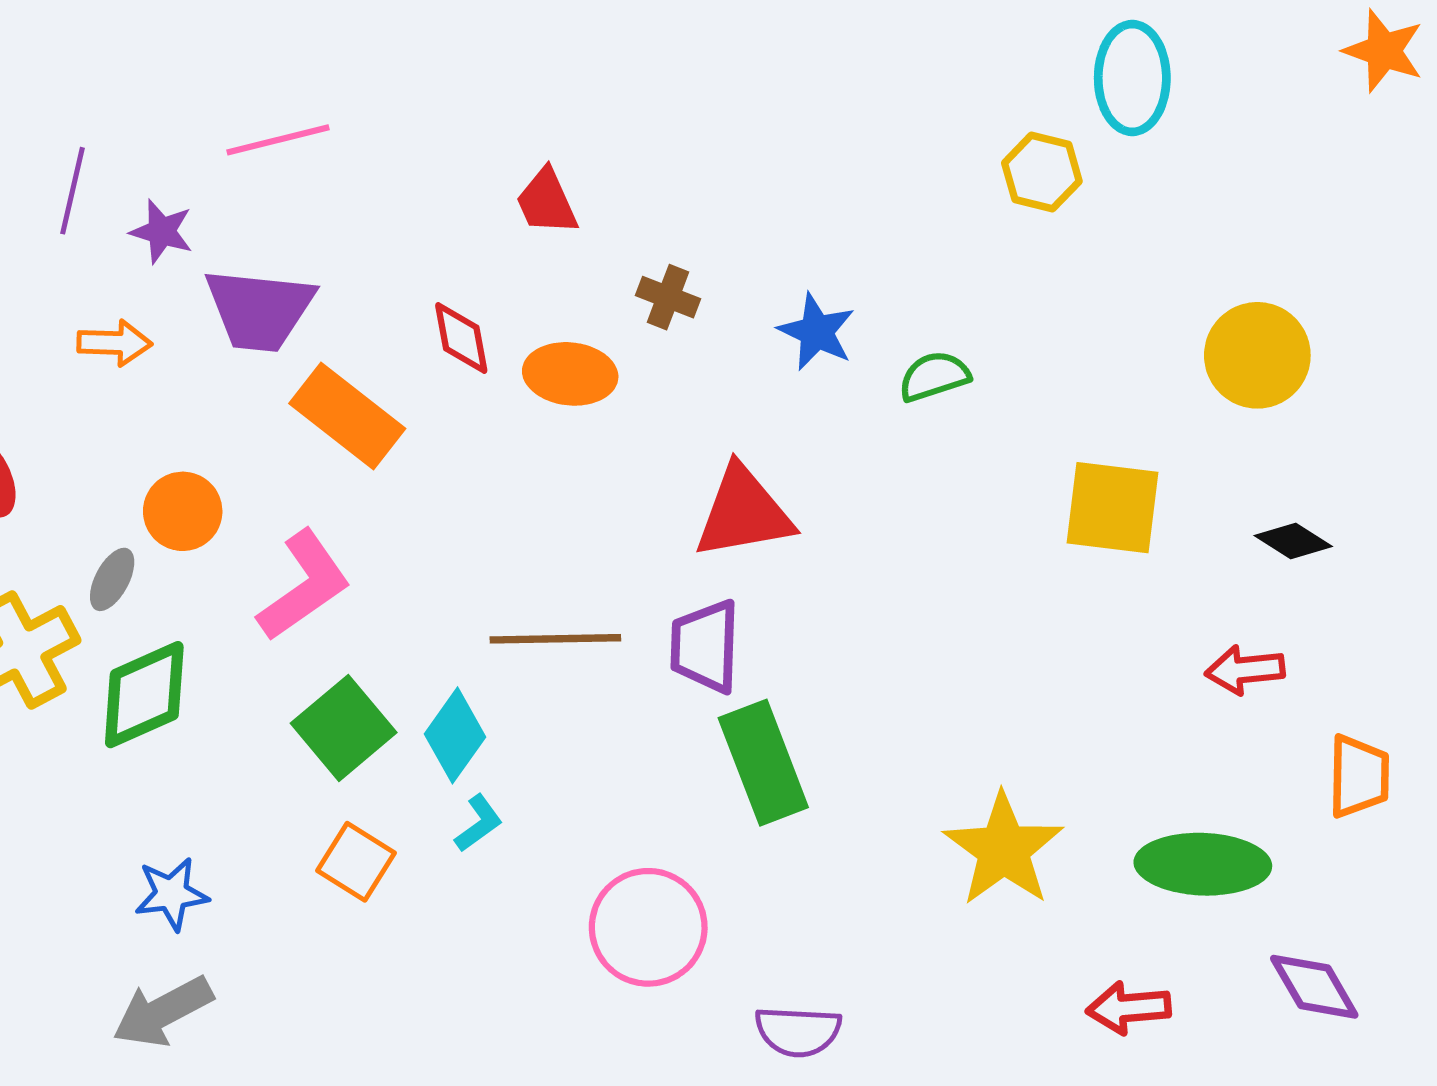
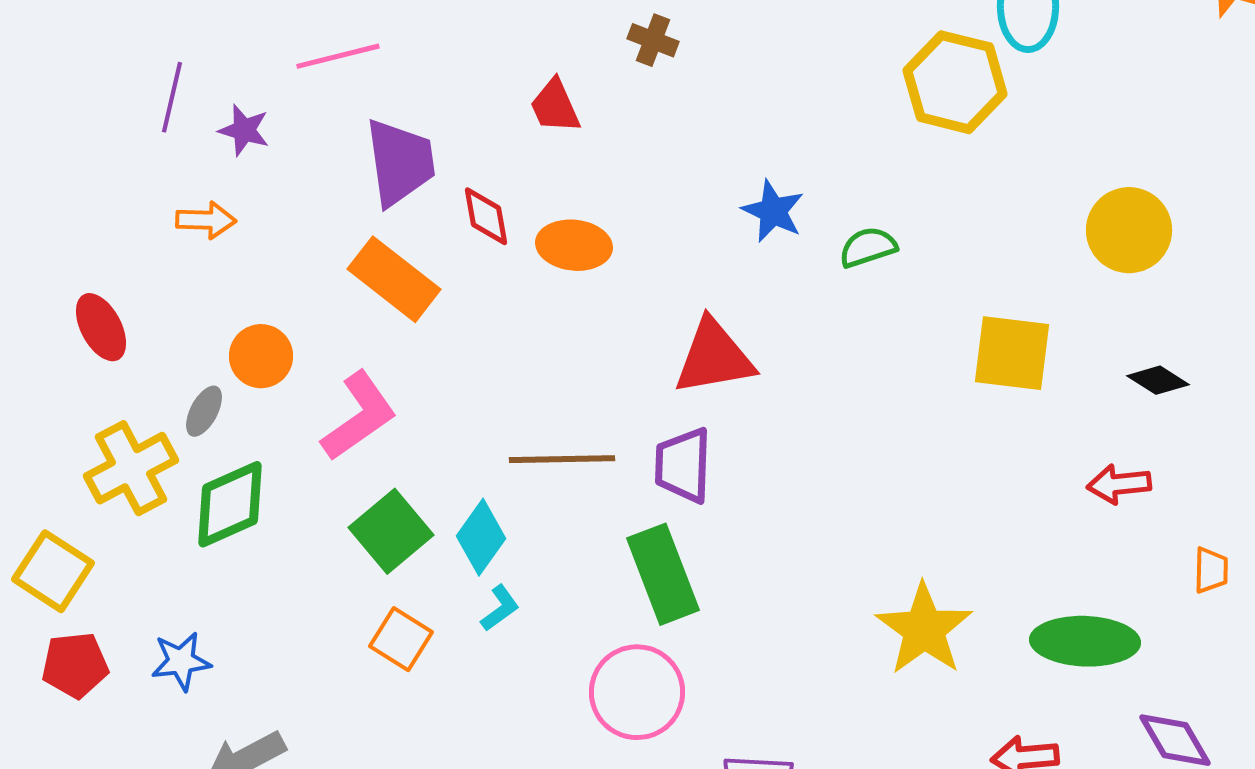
yellow hexagon: (1042, 172) -> (955, 82), size x1.6
brown cross: (668, 297) -> (653, 40), moved
purple trapezoid: (259, 310) -> (400, 162), moved, turned -104
green rectangle: (763, 763) -> (663, 574), moved
orange trapezoid: (1359, 776) -> (1211, 570), size x0.7
blue star: (172, 894) -> (181, 661), moved

